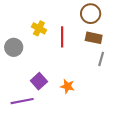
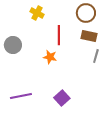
yellow cross: (39, 28) -> (37, 13), moved
purple square: (39, 81) -> (62, 98), moved
orange star: (67, 86) -> (50, 57), moved

